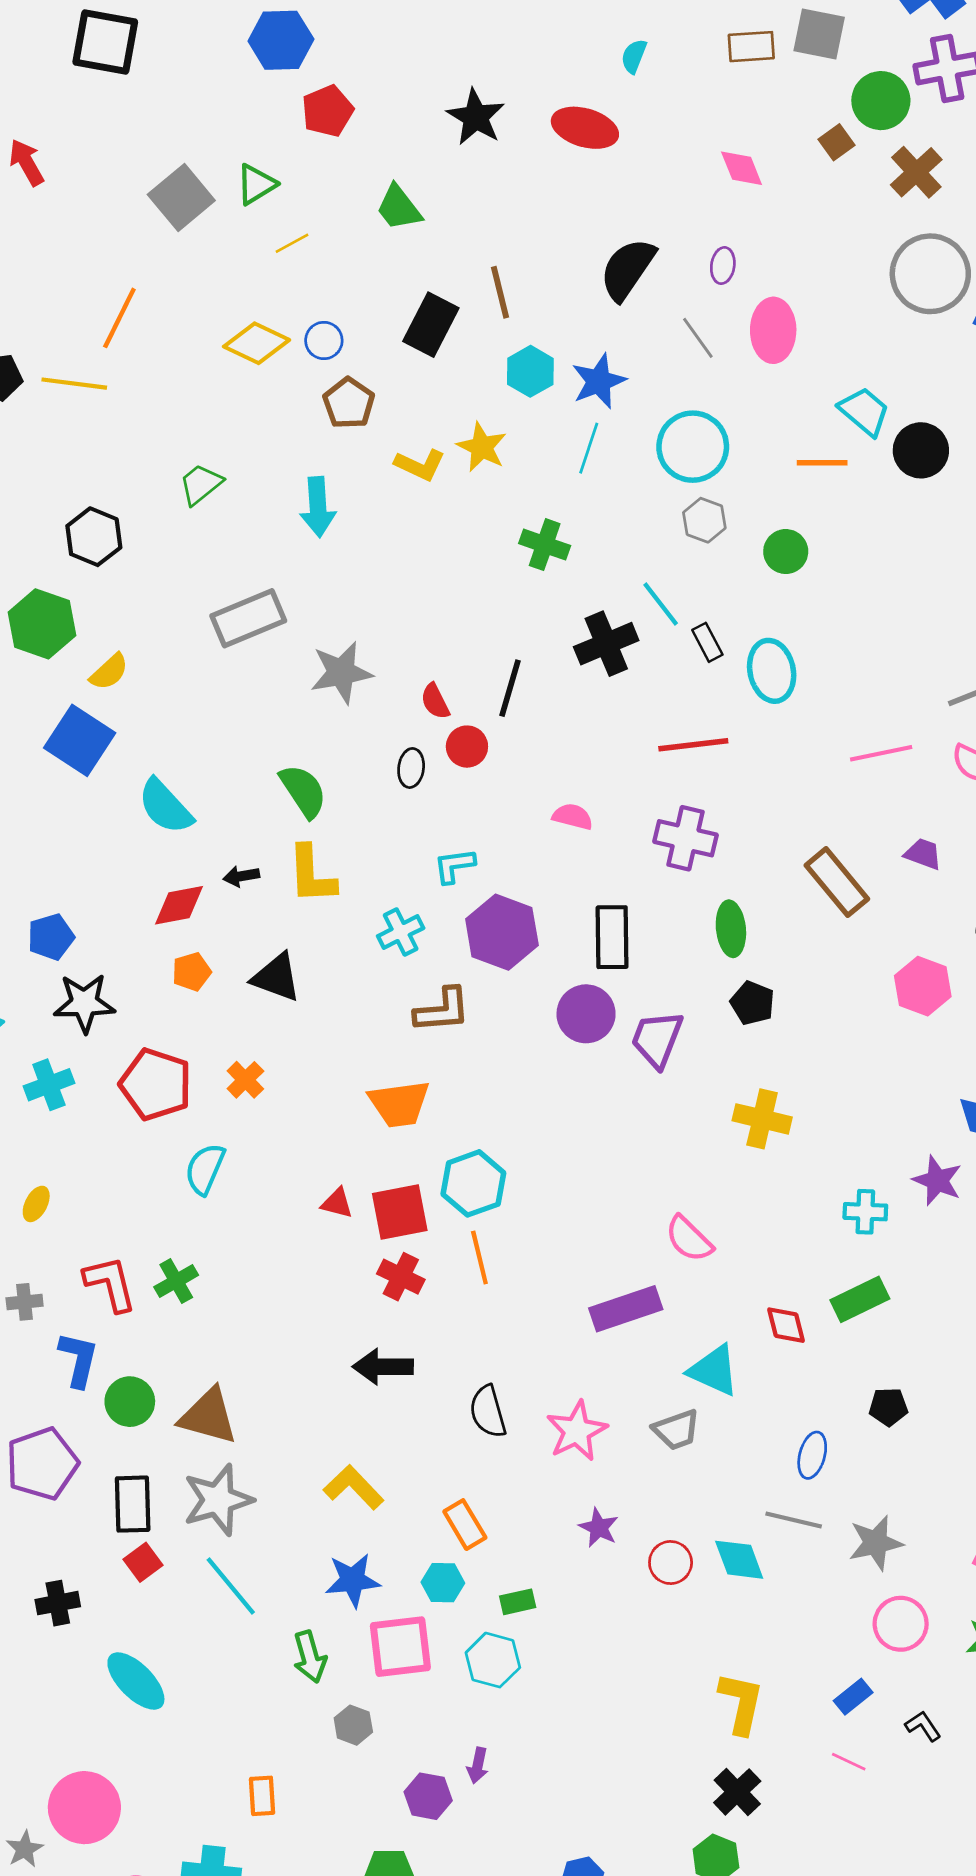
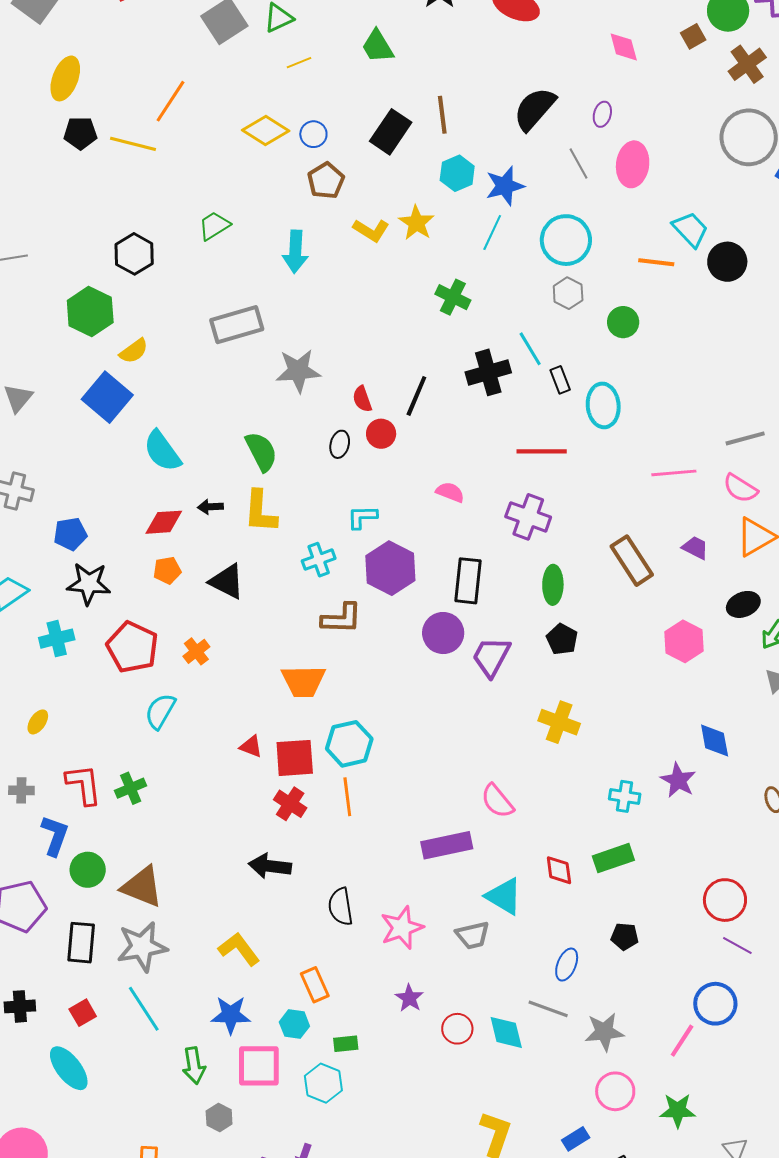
red square: (143, 1562) -> (83, 1013), moved

